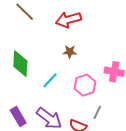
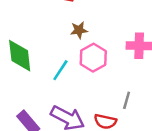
pink hexagon: (85, 85) -> (93, 58), moved

